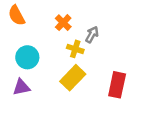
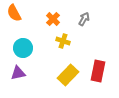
gray arrow: (92, 35) -> (84, 19), moved
yellow rectangle: (73, 78) -> (68, 75), moved

